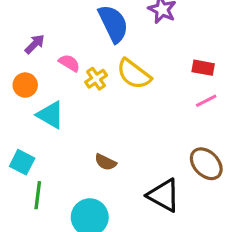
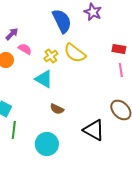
pink semicircle: (69, 63) -> (25, 49), moved
pink line: (206, 101) -> (121, 70), turned -72
cyan triangle: (50, 115) -> (44, 79), moved

